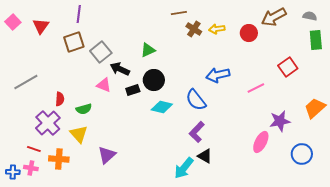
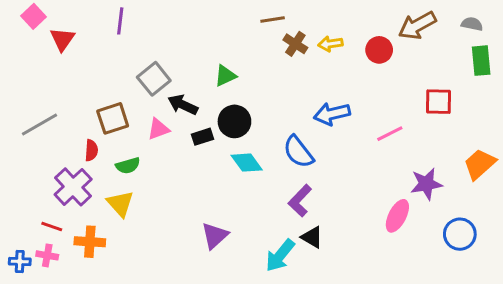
pink square: (13, 22) -> (33, 16), moved
brown square: (74, 42) -> (113, 118), moved
red square: (288, 67) -> (439, 102), turned 36
pink triangle: (104, 85) -> (158, 129), turned -42
cyan diamond: (162, 107) -> (247, 163), turned 40
purple triangle: (107, 155) -> (215, 236), moved

